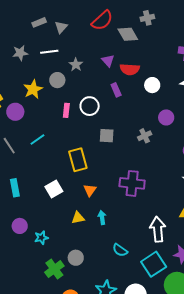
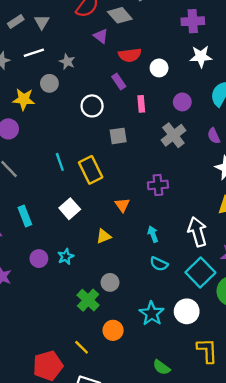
purple triangle: (108, 61) -> (101, 36), moved
yellow star: (33, 89) -> (24, 99), turned -30
pink rectangle: (66, 110) -> (141, 104), moved
gray cross: (145, 136) -> (173, 135), moved, size x1.5
cyan line: (37, 139) -> (60, 162), moved, turned -63
purple cross: (132, 183) -> (158, 185), size x0.7
orange triangle: (90, 190) -> (122, 205), moved
cyan arrow: (102, 218) -> (153, 234), moved
cyan star: (41, 238) -> (66, 257), moved

